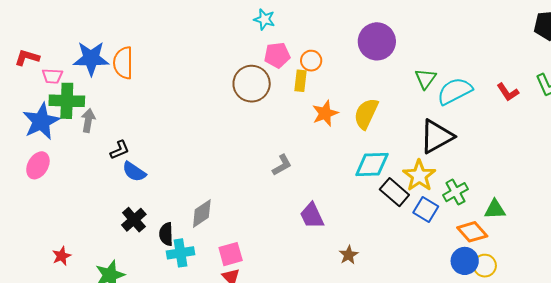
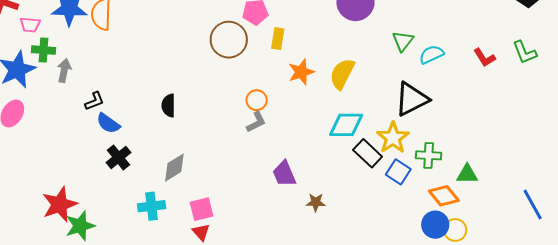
orange circle: (311, 61) -> (257, 100), moved
cyan semicircle: (455, 91) -> (432, 55), size x0.7
green cross: (67, 101) -> (44, 50), size x0.7
green cross: (455, 192) -> (429, 155), turned 30
black cross: (134, 220) -> (118, 158), moved
black semicircle: (166, 234) -> (168, 105), moved
brown star: (349, 255) -> (316, 202), moved, turned 30
red star: (62, 256) -> (60, 204), moved, size x1.8

